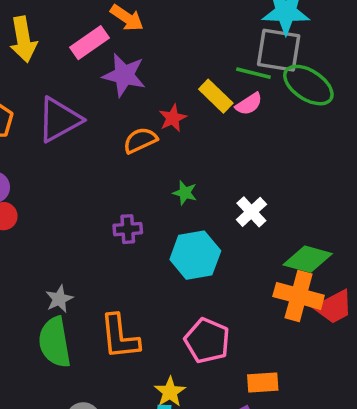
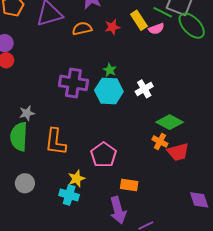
orange semicircle: (140, 140) -> (82, 29), moved
purple cross: (128, 229) -> (73, 83), size x1.8
cyan hexagon: (195, 255) -> (109, 91), moved
orange cross: (299, 296) -> (160, 141), size x0.6

